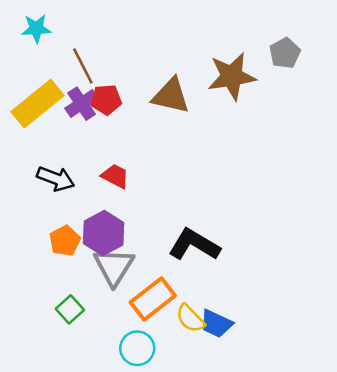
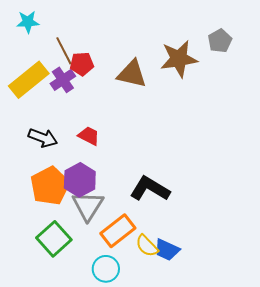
red pentagon: (106, 100) -> (82, 64), moved
orange pentagon: (65, 241) -> (50, 186), size x1.6
green square: (70, 309) -> (54, 239), size x1.6

